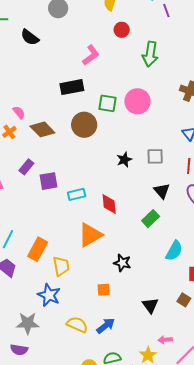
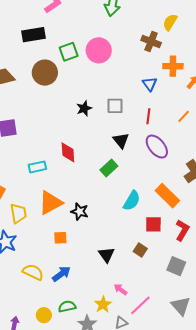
green square: (107, 103) -> (69, 52), turned -30
cyan rectangle: (77, 194) -> (37, 167), moved
orange triangle: (90, 235) -> (50, 203), moved
pink arrow: (165, 340) -> (120, 289), turned 40

